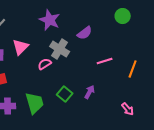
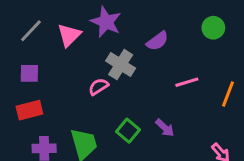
green circle: (123, 16) -> (213, 28), moved
pink triangle: (21, 47) -> (69, 35), moved
purple arrow: (90, 92) -> (165, 128), turned 104

